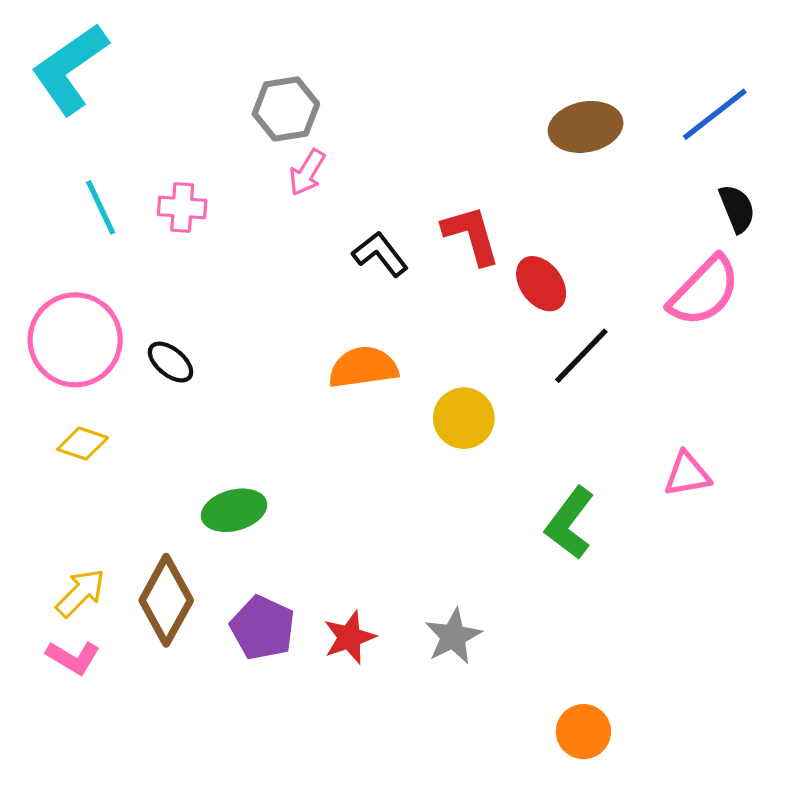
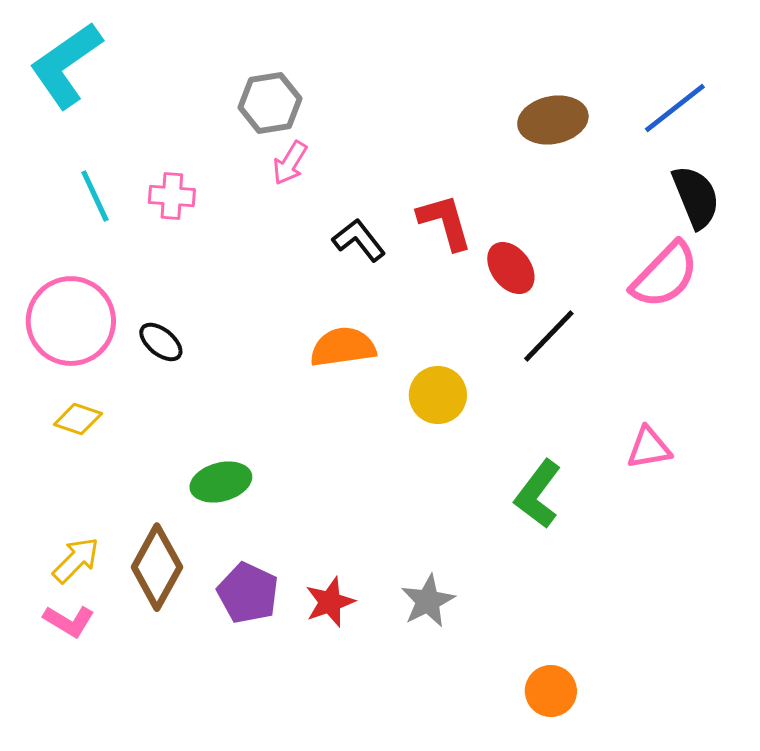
black semicircle: (737, 208) -> (696, 197), size x1.4

